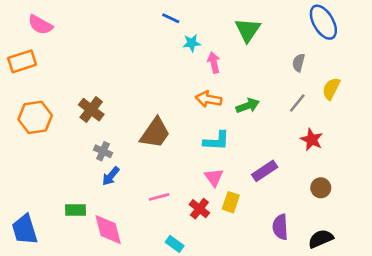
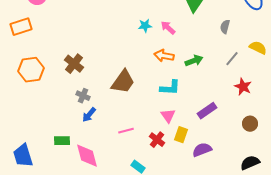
cyan star: (192, 43) -> (145, 26), moved
pink arrow: (214, 63) -> (168, 28), turned -35
gray semicircle: (299, 63) -> (225, 27), moved
yellow semicircle: (331, 89) -> (258, 48), turned 90
purple semicircle: (280, 227) -> (202, 150), moved, turned 72

